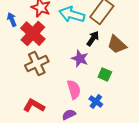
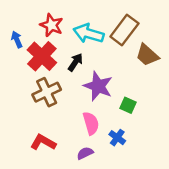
black arrow: (93, 39) -> (75, 62), moved
brown trapezoid: (117, 45) -> (147, 55), moved
purple star: (80, 59) -> (98, 86), size x1.4

